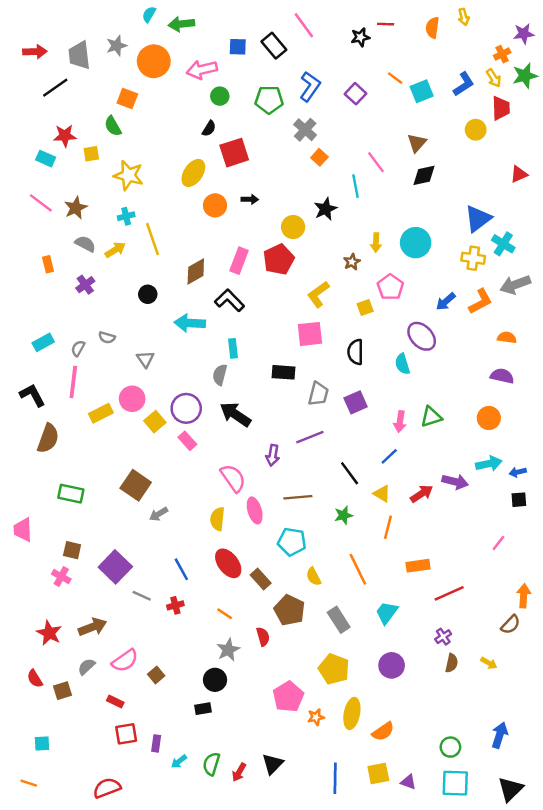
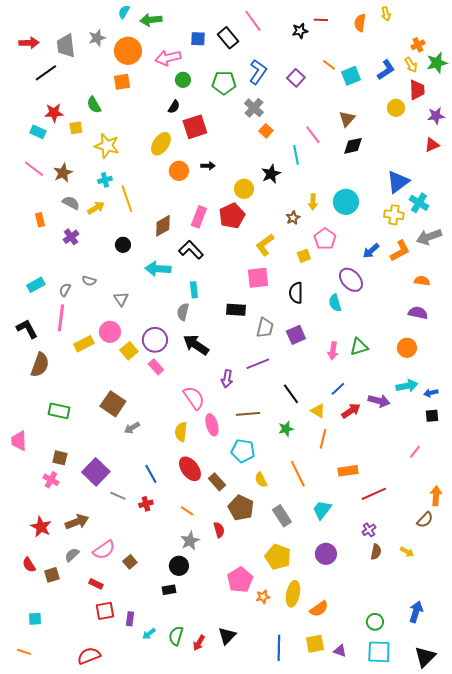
purple star: (524, 34) -> (436, 116), moved
orange square: (127, 98) -> (122, 82), moved, turned -30
blue line: (389, 456) -> (338, 389), moved

